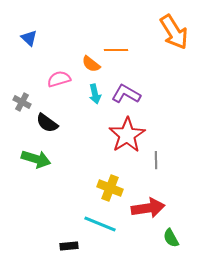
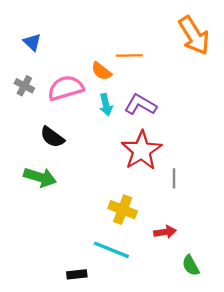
pink semicircle: (59, 79) -> (66, 88), size x1.4
gray cross: (22, 102) -> (24, 86), moved
red arrow: (148, 208) -> (165, 232), size x0.6

